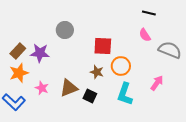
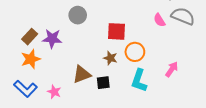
gray semicircle: (170, 50) -> (183, 16), moved
pink star: (42, 88) -> (54, 92), moved
black square: (90, 96) -> (103, 83), turned -32

